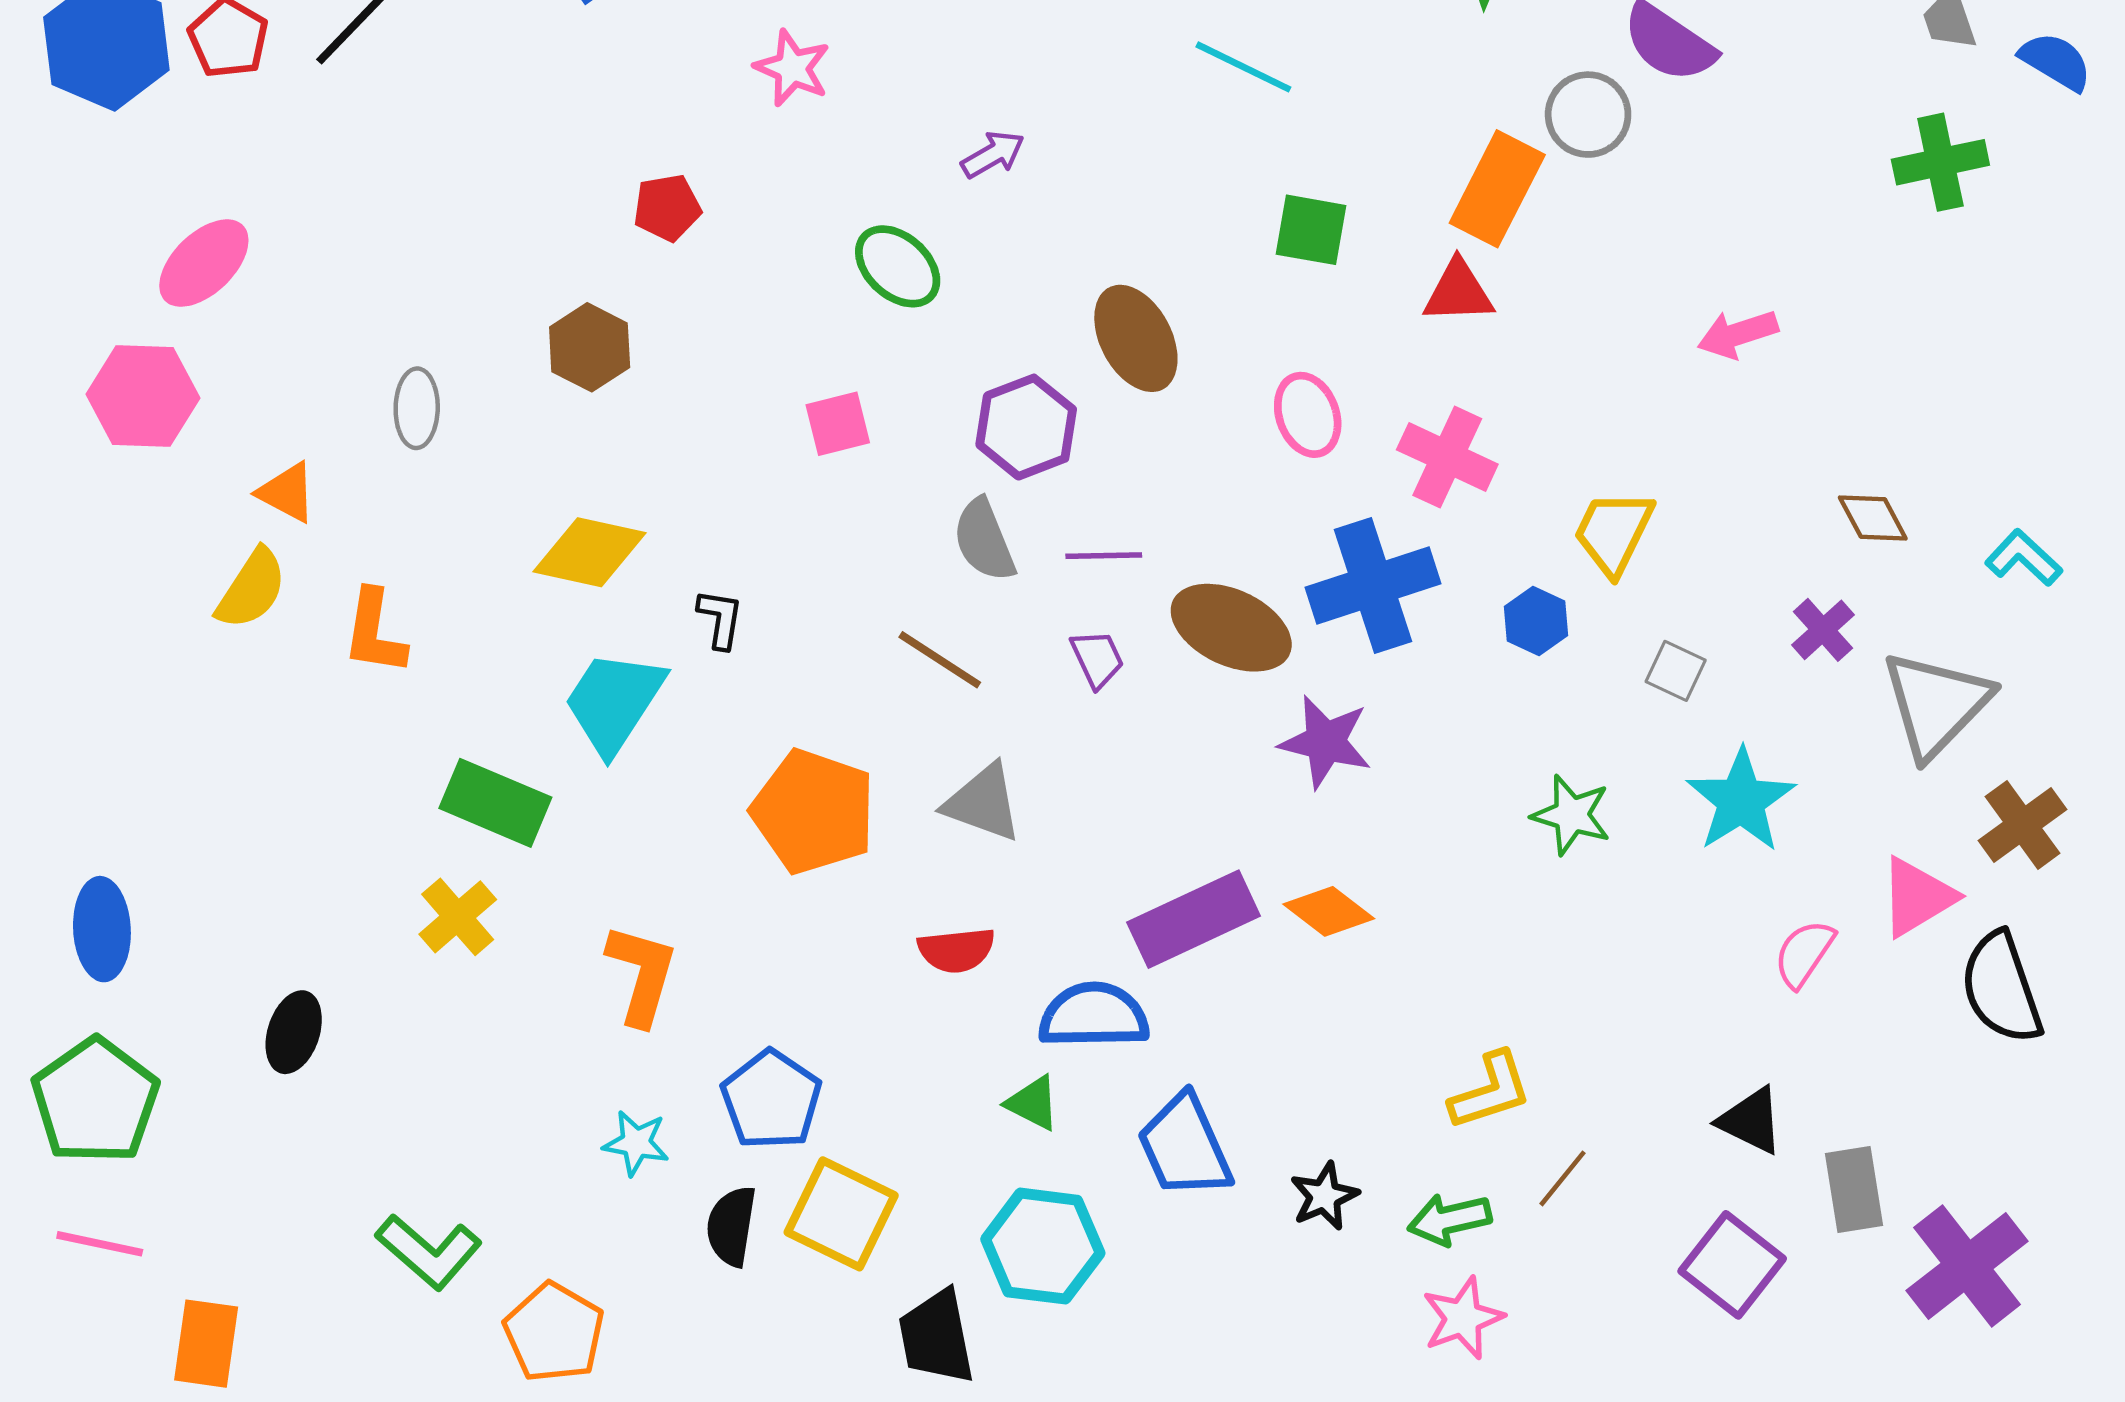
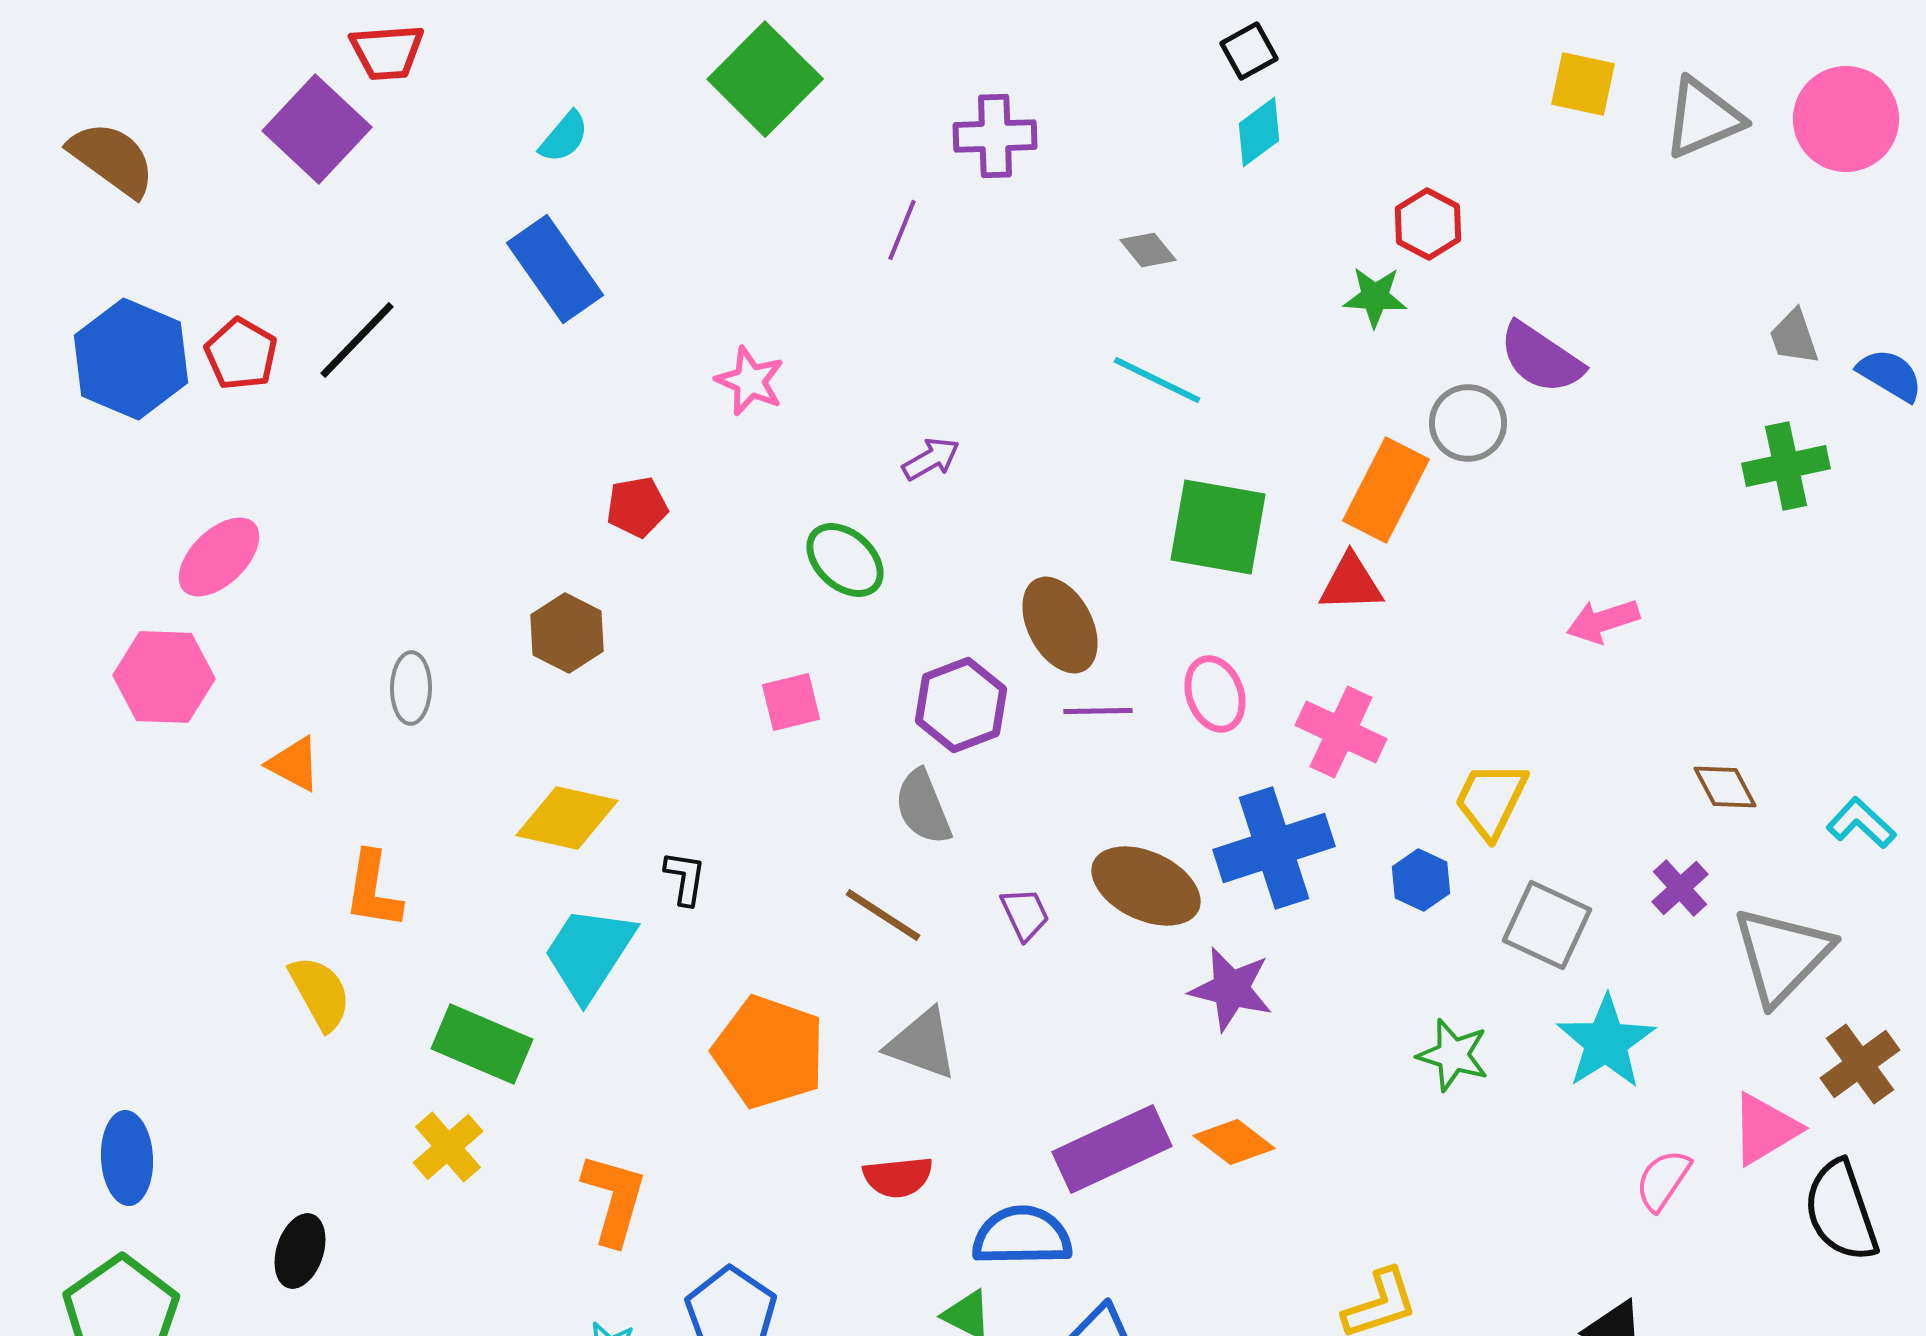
green square: (1311, 230) -> (1218, 527), size x1.5
purple line: (1104, 556) -> (1098, 711), moved
yellow semicircle: (252, 589) -> (320, 993), moved, turned -62
gray square: (1676, 671) -> (1547, 925), size x1.6

